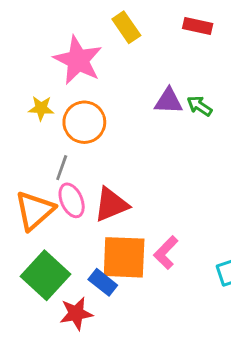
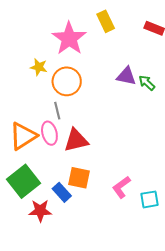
gray line: (62, 168) -> (57, 111), moved, turned -42
pink L-shape: (166, 253) -> (121, 187), moved
orange square: (124, 257) -> (79, 178), size x0.7

